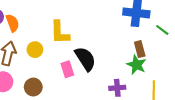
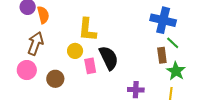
green line: (162, 30) -> (173, 43), moved
yellow circle: (35, 50) -> (75, 51), moved
green star: (137, 65) -> (176, 71), moved

